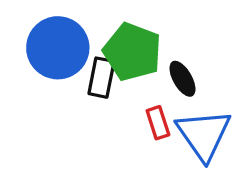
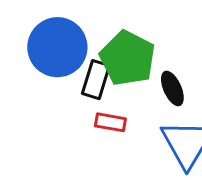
red rectangle: (158, 123) -> (110, 122), moved, turned -68

